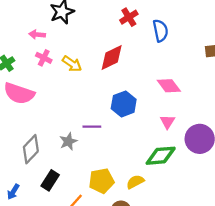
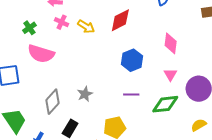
pink diamond: (169, 86) -> (171, 43), turned 45
purple line: (92, 127) -> (131, 94), moved
yellow semicircle: (135, 182) -> (199, 125), moved

